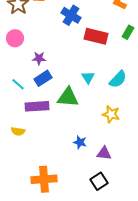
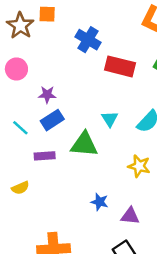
purple rectangle: (37, 106) -> (45, 156), size x0.7
yellow semicircle: (18, 131) -> (20, 188), turned -32

